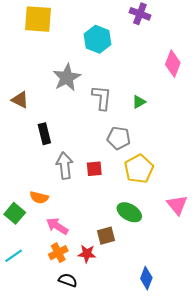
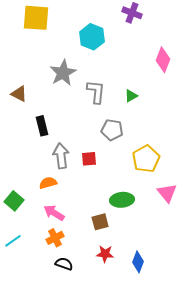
yellow pentagon: (139, 169) -> (146, 159), moved
orange semicircle: (39, 197) -> (48, 183), moved, turned 150
green ellipse: (129, 212) -> (122, 200), turned -35
red star: (87, 254) -> (105, 254), moved

